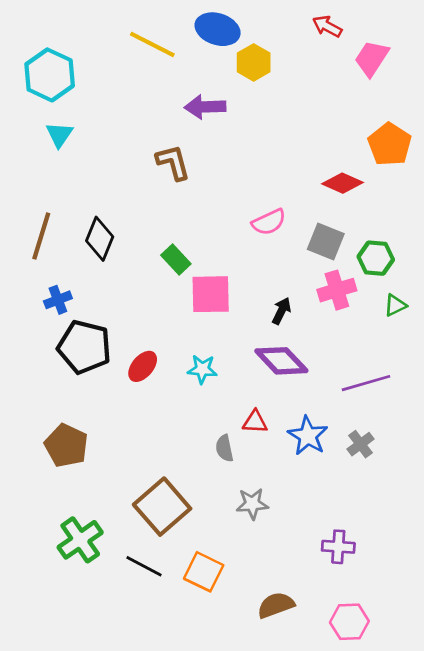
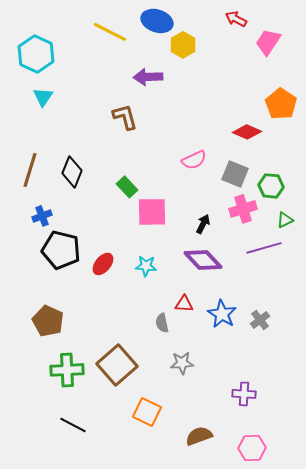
purple line: (366, 383) -> (264, 248), moved
green cross: (80, 540) -> (67, 370), moved, turned 32
black line: (144, 566) -> (73, 425), moved

